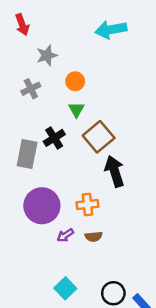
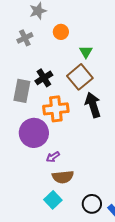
green triangle: (76, 110) -> (86, 52), moved
orange cross: (87, 205) -> (56, 109), moved, size x1.4
brown semicircle: (94, 237) -> (63, 177), moved, size x1.5

